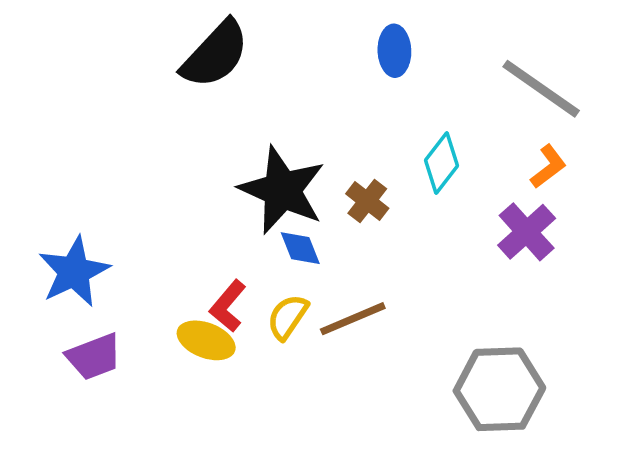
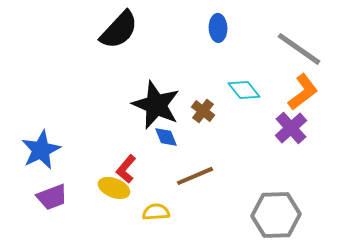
cyan diamond: (441, 163) -> (244, 90), turned -76
orange L-shape: (548, 167) -> (303, 92), size x1.5
yellow semicircle: (288, 317) -> (156, 212), moved, turned 52

